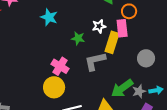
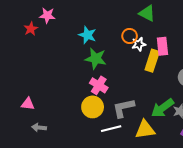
orange circle: (129, 11) -> (130, 36), moved
green star: (78, 38) -> (96, 59), moved, size x1.5
gray L-shape: (95, 61) -> (123, 108), moved

